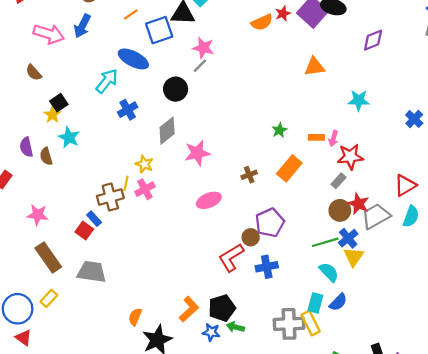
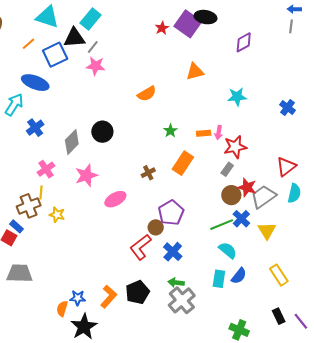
orange semicircle: (262, 22) -> (147, 94), moved
gray line: (200, 66) -> (93, 47), moved
black circle: (176, 89) -> (102, 132), moved
pink star: (197, 153) -> (86, 175), moved
yellow star: (144, 164) -> (57, 215), moved
pink cross: (145, 189) -> (46, 169), moved
yellow triangle: (354, 257) -> (267, 231), moved
blue cross: (267, 267) -> (173, 252), turned -30
yellow rectangle: (311, 323) -> (279, 275), moved
gray cross: (289, 324) -> (182, 300), moved, turned -32
green arrow: (235, 327) -> (176, 283), moved
blue star: (211, 332) -> (78, 298), moved

